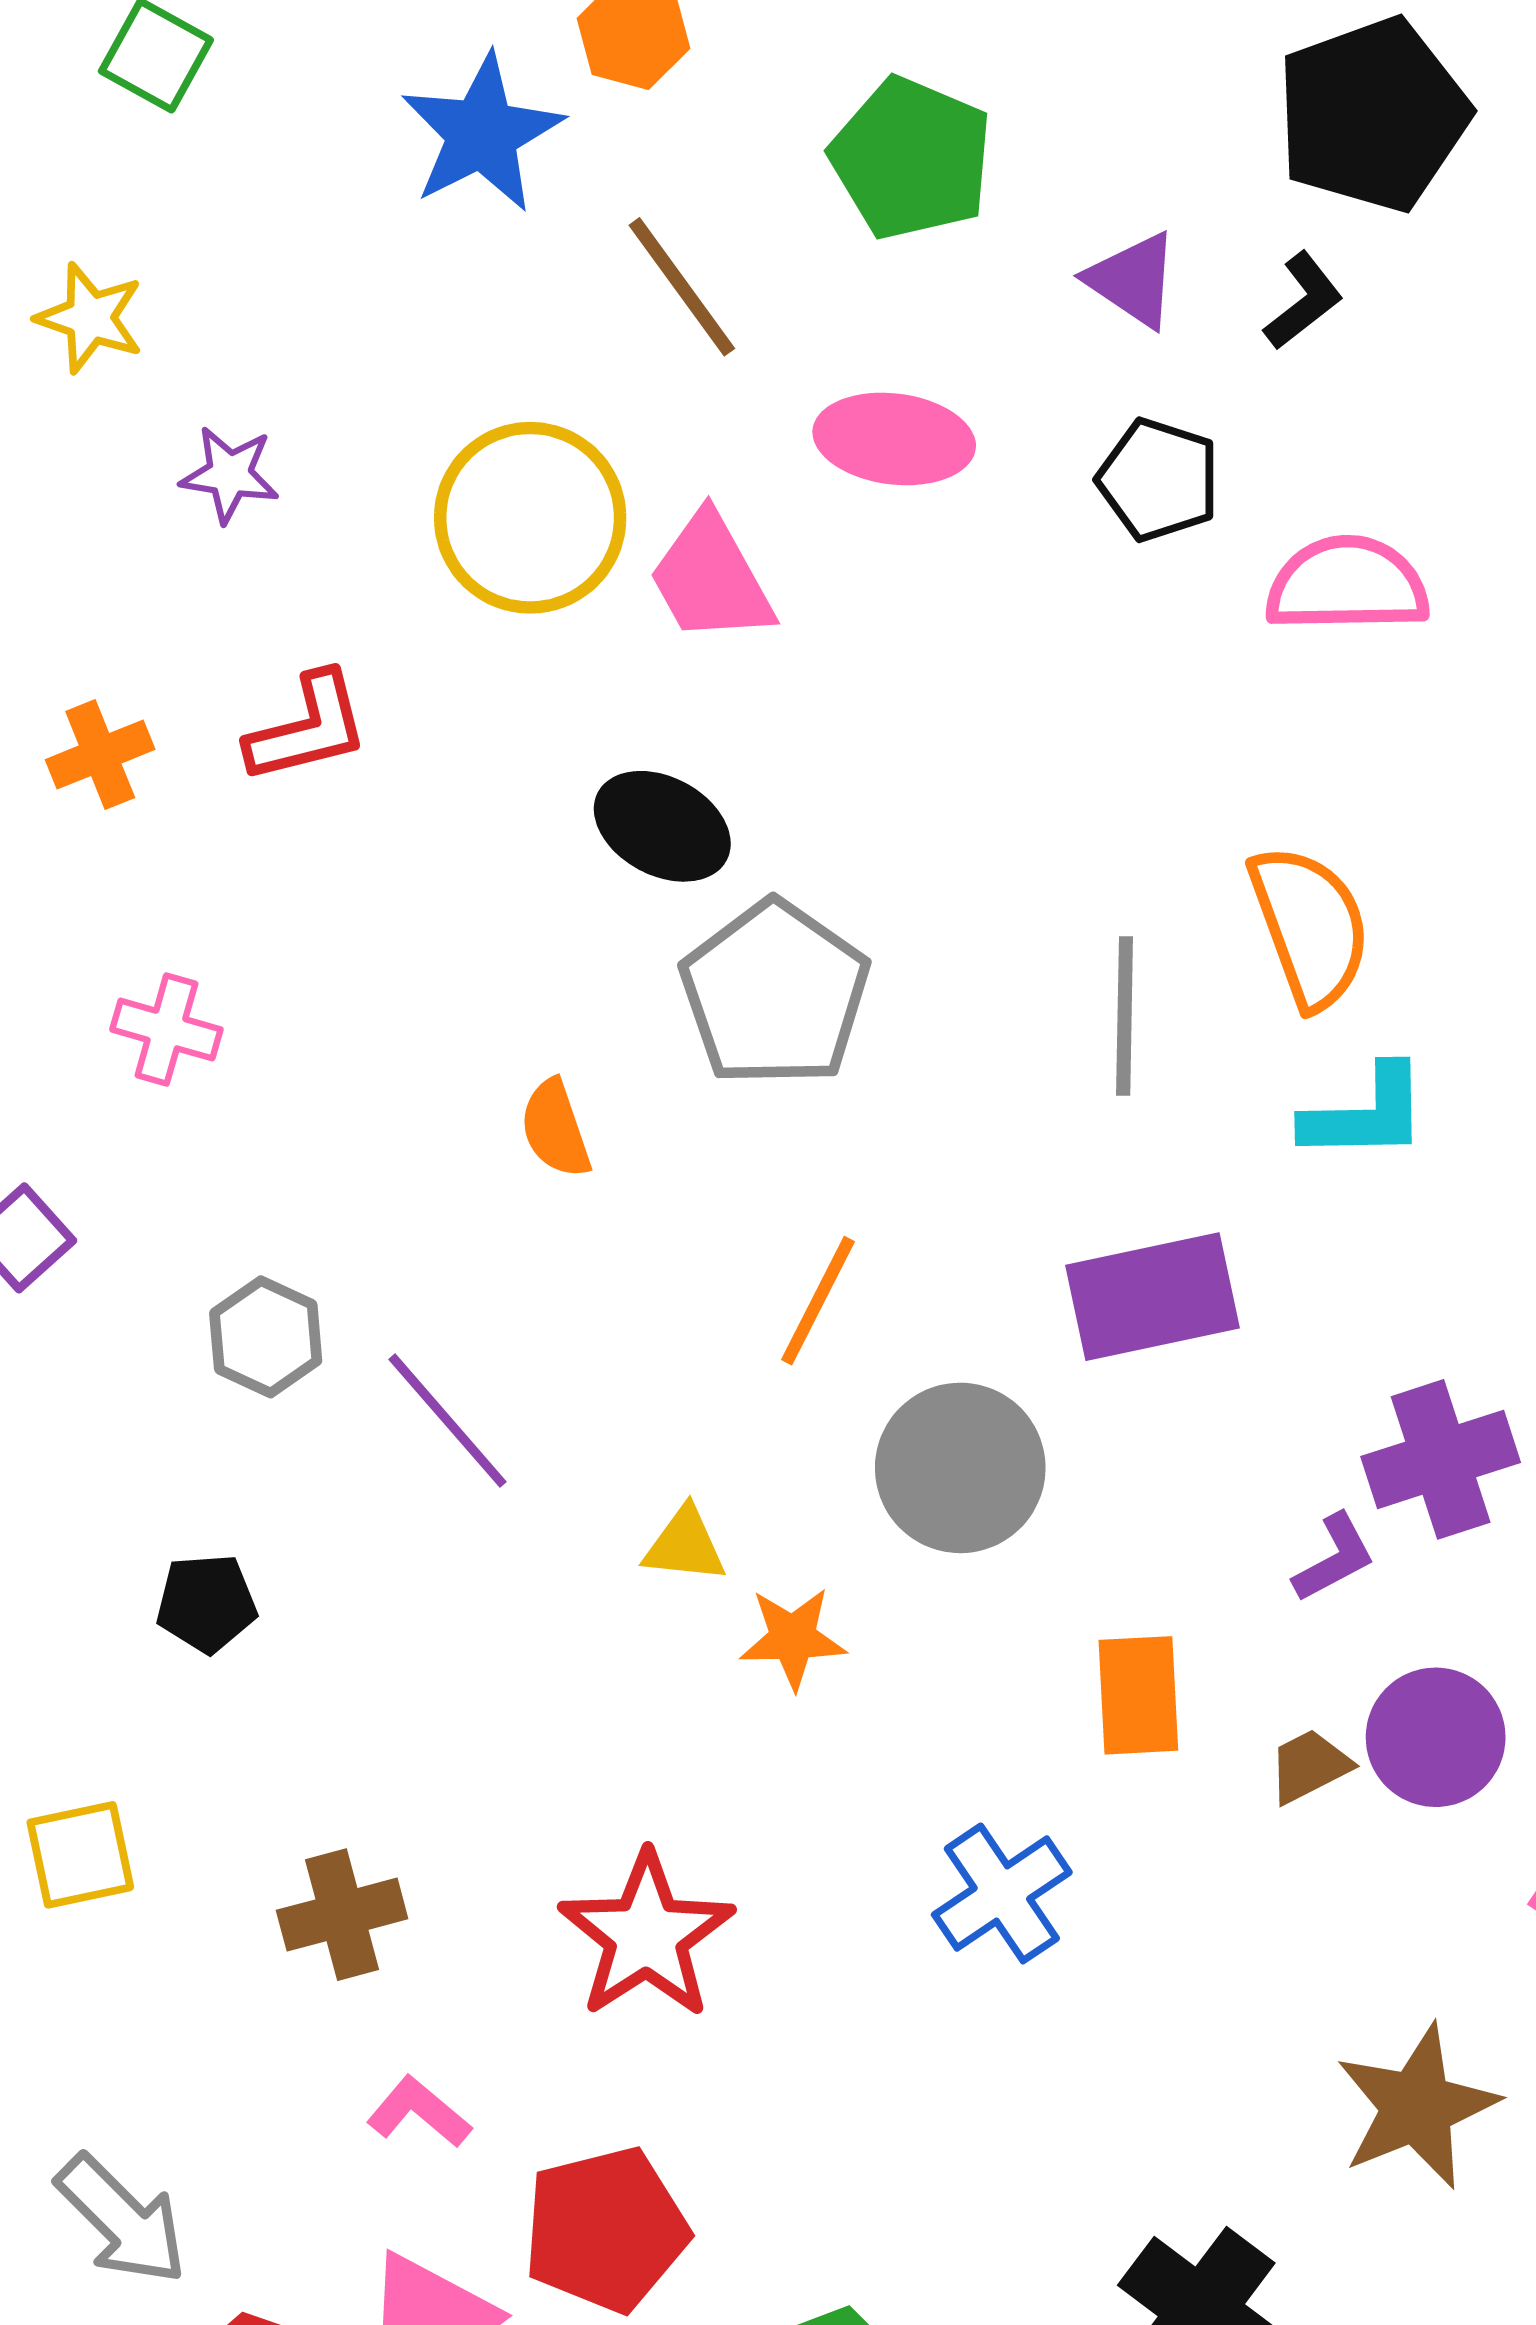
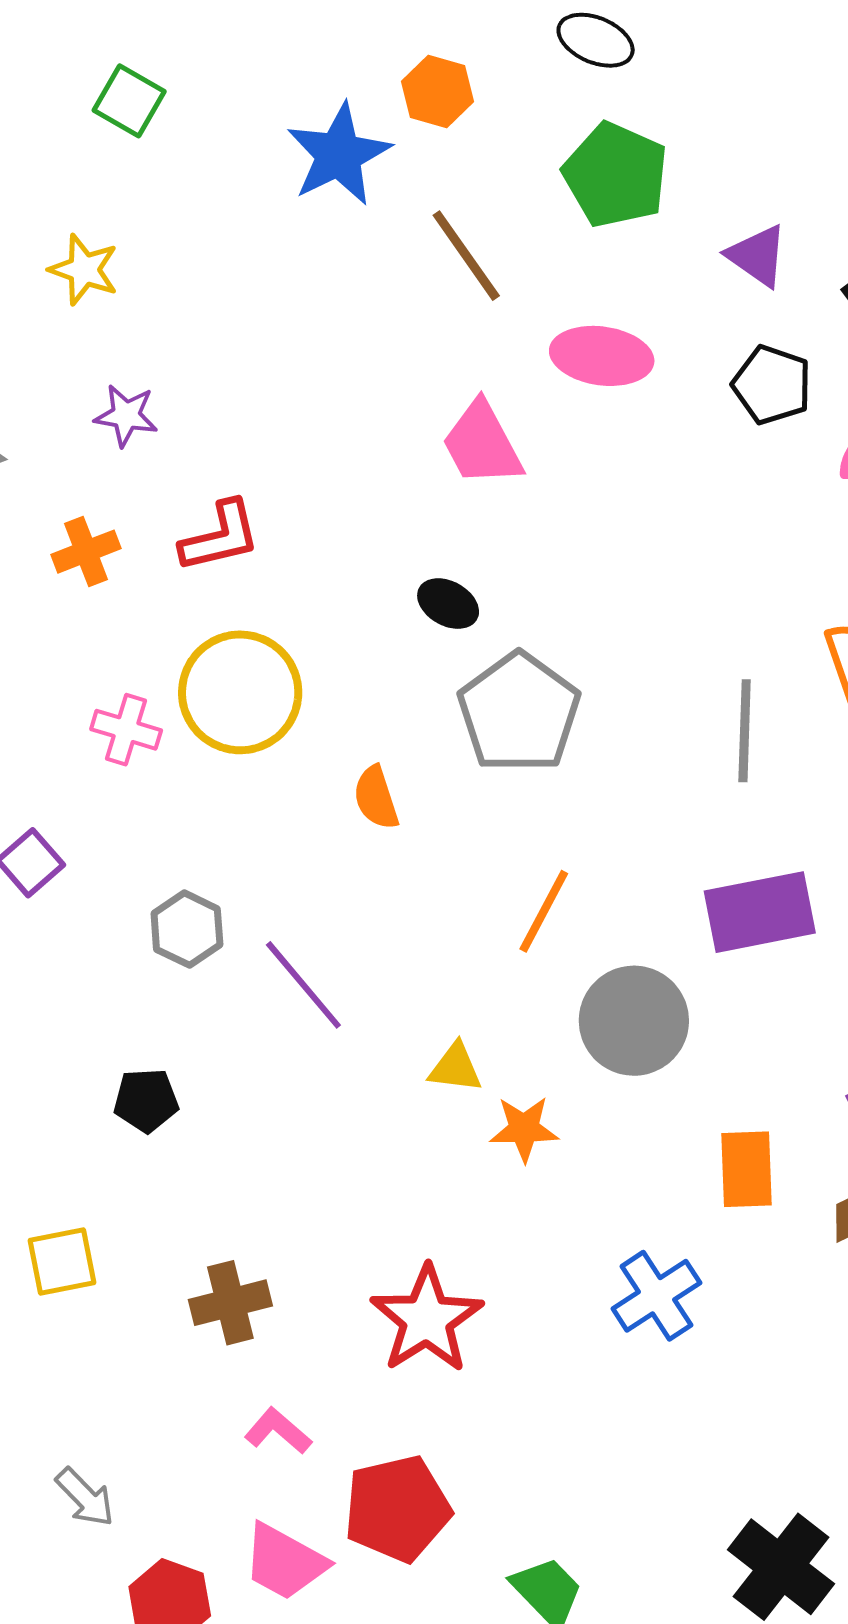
purple star: (230, 475) -> (126, 415), moved
yellow circle: (530, 518) -> (240, 692), moved
black ellipse: (662, 826) -> (448, 604), size x0.7
gray arrow: (122, 2220) -> (85, 1497), size x0.7

